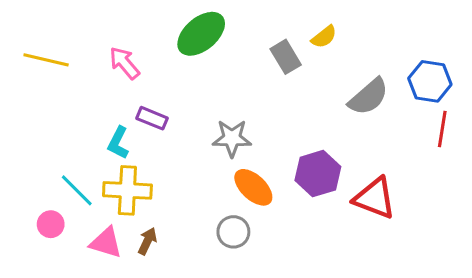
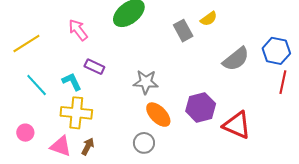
yellow line: (46, 60) -> (26, 44), moved, turned -48
cyan L-shape: (118, 143) -> (72, 82), turned 125
cyan line: (77, 190) -> (37, 85), moved

